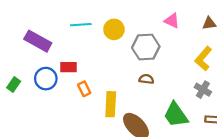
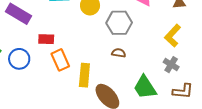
blue circle: (46, 79) -> (19, 59), moved
orange rectangle: (84, 89) -> (60, 60), size x1.5

